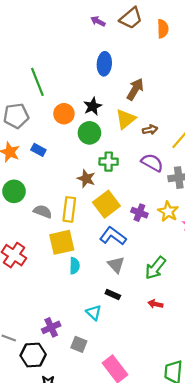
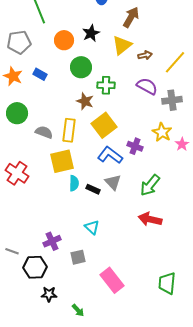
green circle: (89, 133) -> (81, 67), moved
purple cross: (139, 213) -> (135, 146), moved
black rectangle: (113, 294) -> (93, 189), moved
red arrow: (155, 304) -> (150, 219), size x1.6
gray square: (79, 344) -> (78, 257), turned -35

